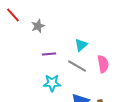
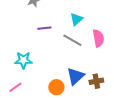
cyan star: (52, 83) -> (23, 60), moved

